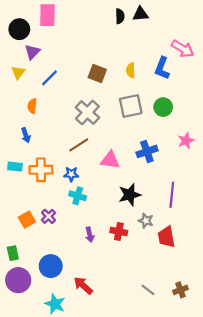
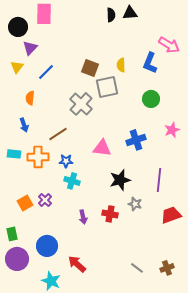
gray square: (131, 106) -> (107, 87), moved
brown line: (79, 145) -> (58, 134), moved
red trapezoid: (166, 237) -> (171, 215), moved, turned 80

